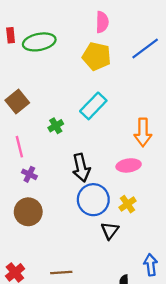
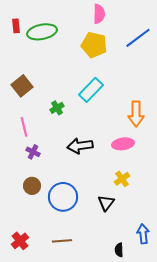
black arrow: (81, 168) -> (80, 146), turned 95
blue circle: (93, 200) -> (63, 197), moved
brown circle: (28, 212) -> (32, 186), size x0.7

